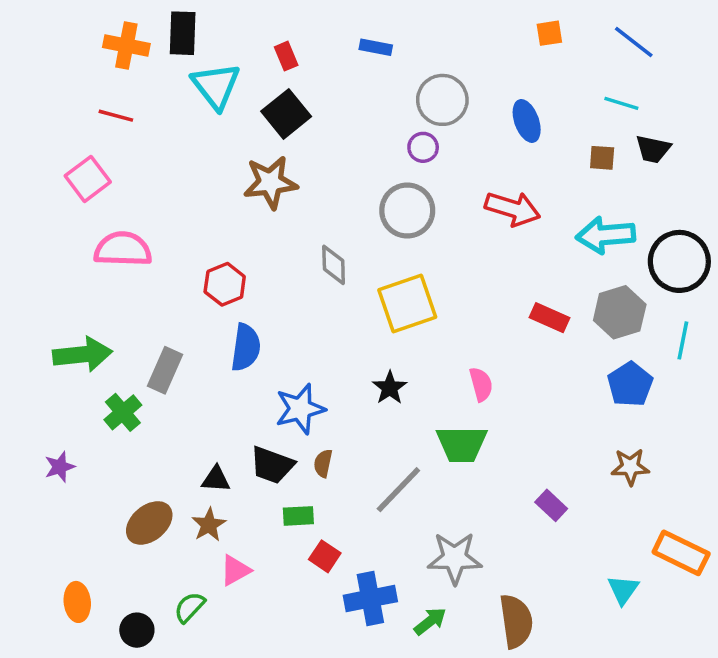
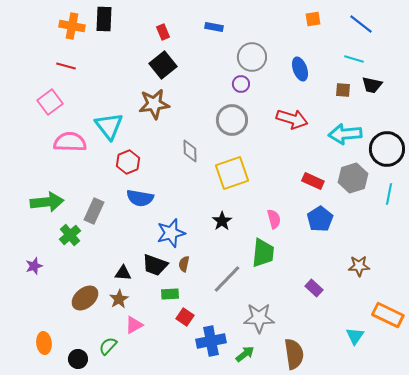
cyan triangle: (216, 86) -> (109, 126), moved
blue semicircle: (246, 347) -> (140, 198), turned 92
blue pentagon: (630, 384) -> (320, 219), moved
green trapezoid: (462, 444) -> (263, 253), turned -84

